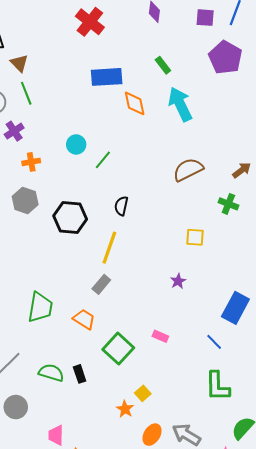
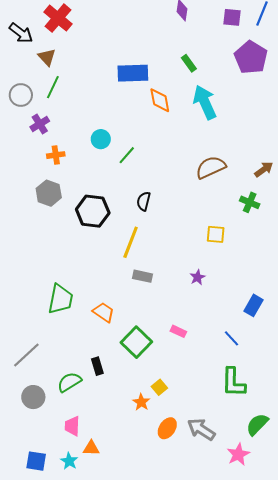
red cross: (90, 22) -> (58, 18), moved
green line: (26, 93) -> (53, 87), turned 45
gray rectangle: (101, 284) -> (143, 276), moved, turned 60
blue rectangle: (235, 308) -> (253, 305), size x0.7
green semicircle: (51, 373) -> (69, 382), moved, turned -50

